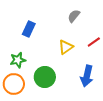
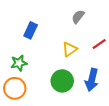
green circle: (45, 77) -> (62, 81), moved

